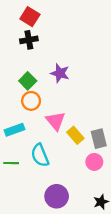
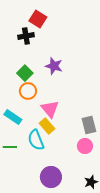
red square: (30, 17) -> (38, 19), moved
cyan rectangle: (14, 130) -> (13, 117), turned 54
yellow rectangle: (75, 135) -> (47, 126), moved

